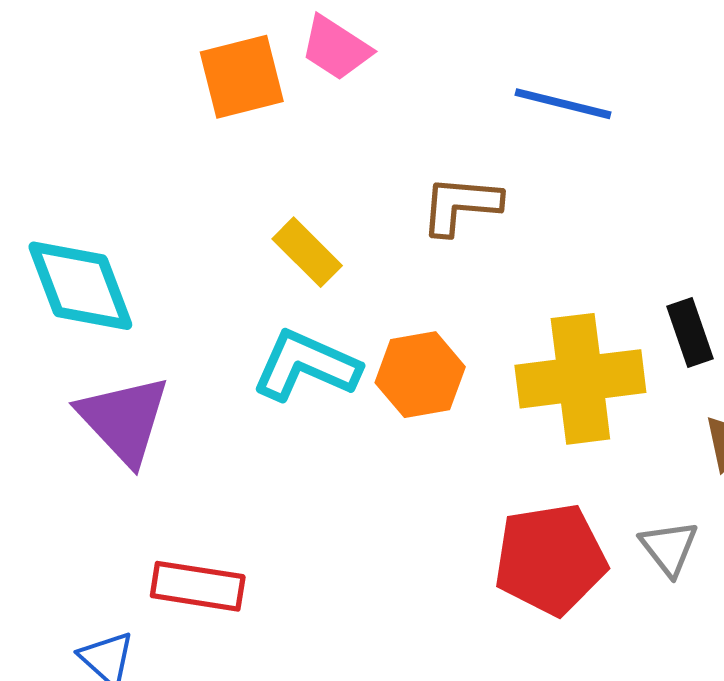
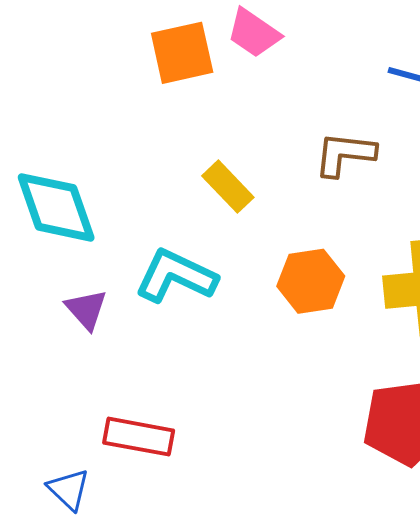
cyan L-shape: (306, 366) -> (176, 276), moved
purple triangle: (124, 420) -> (86, 309), size x0.6

